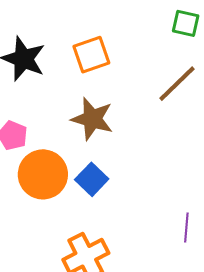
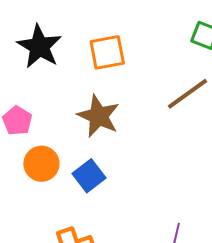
orange circle: (43, 174) -> (41, 164), size x0.7

